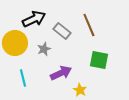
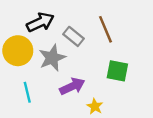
gray star: (44, 49) -> (52, 58), size x1.6

